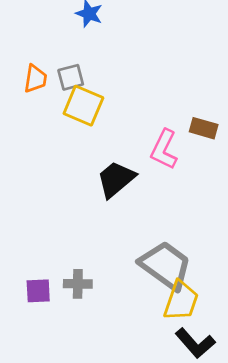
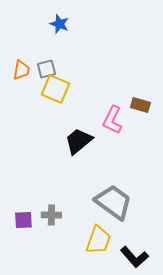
yellow trapezoid: (181, 301) -> (98, 240), moved

